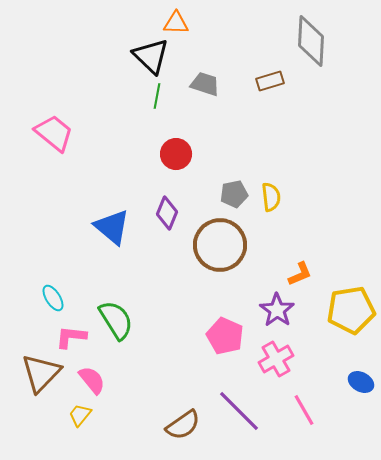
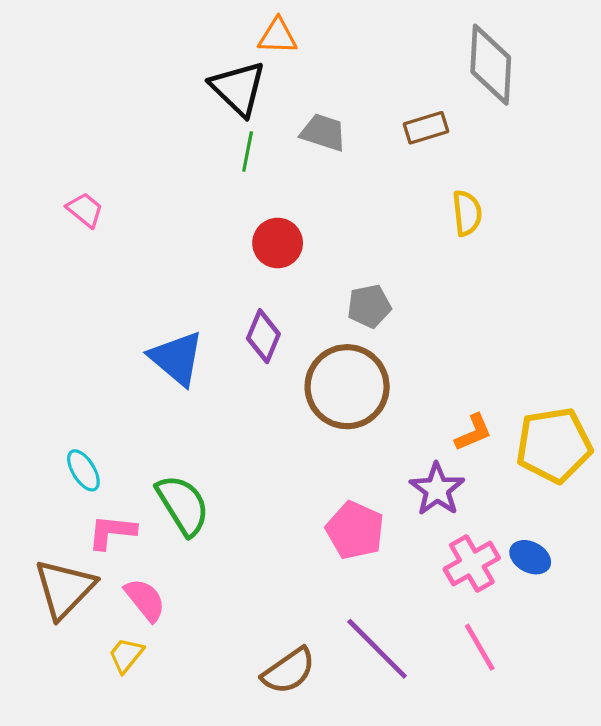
pink trapezoid: (54, 133) -> (85, 210), size x0.6
yellow semicircle: (271, 197) -> (467, 213), moved
yellow pentagon: (351, 310) -> (554, 445), moved
pink cross: (276, 359) -> (472, 563), moved
blue ellipse: (361, 382) -> (530, 557), moved

